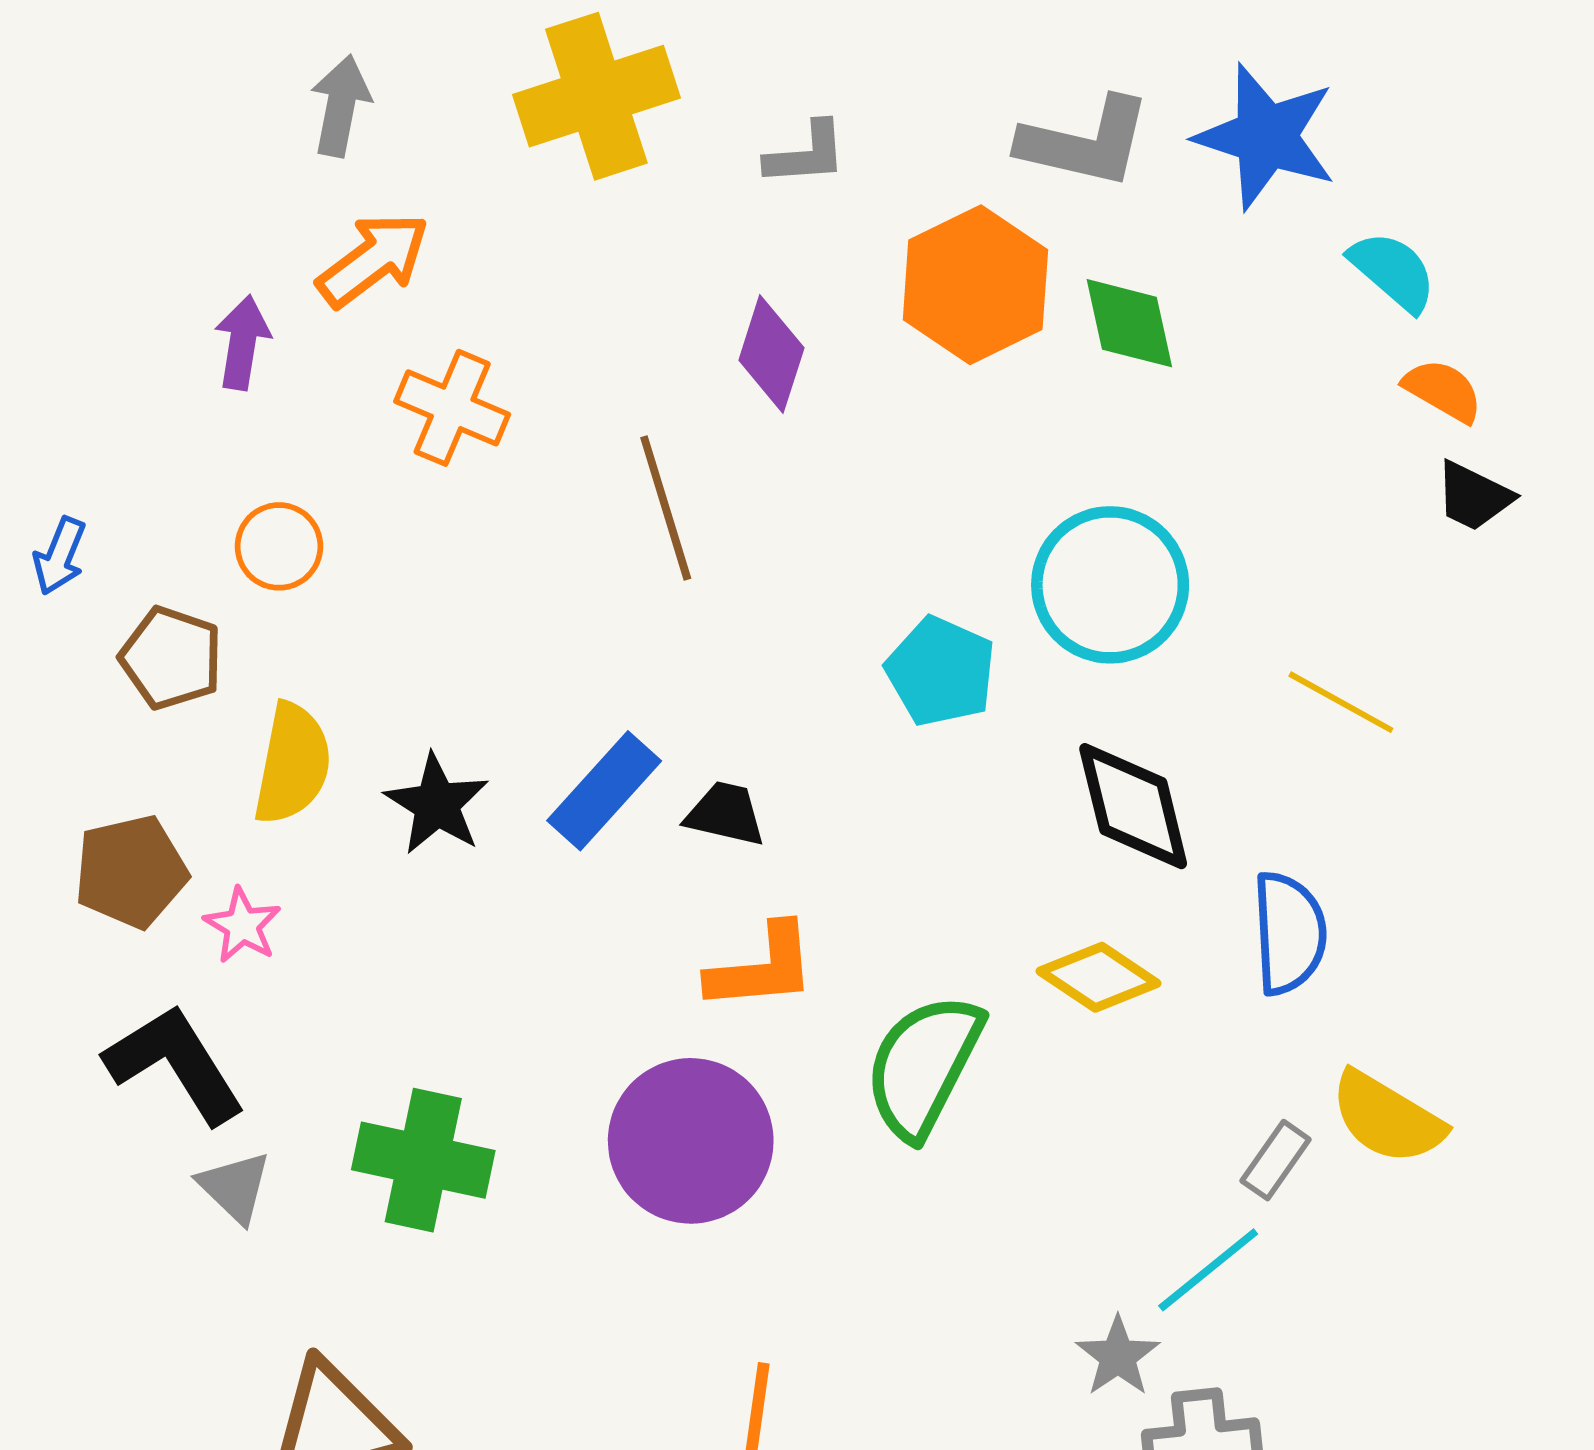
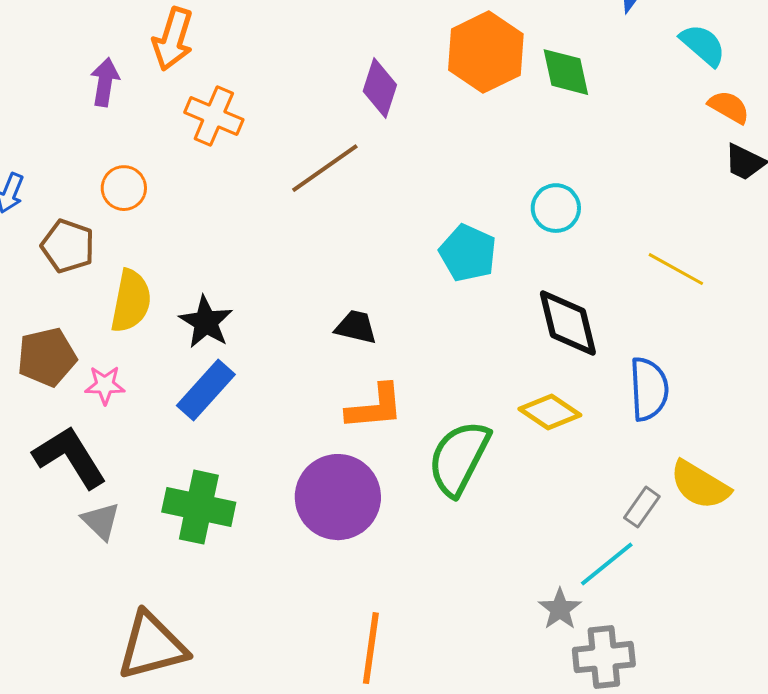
orange arrow: (373, 260) -> (173, 39), turned 144
brown line: (666, 508) -> (325, 168), turned 72
cyan circle: (1110, 585) -> (556, 208), size x0.6
blue rectangle: (604, 791) -> (206, 390), moved
pink star: (242, 925) -> (105, 385), turned -30

